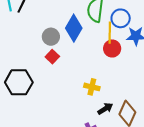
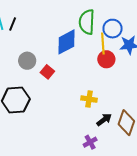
blue diamond: (74, 28) -> (67, 42), turned 36
gray circle: (51, 37) -> (27, 61), moved

